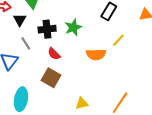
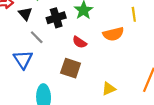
yellow line: (118, 40) -> (134, 14), turned -40
red semicircle: (54, 54) -> (80, 42), moved

